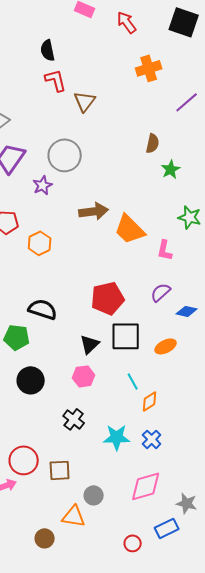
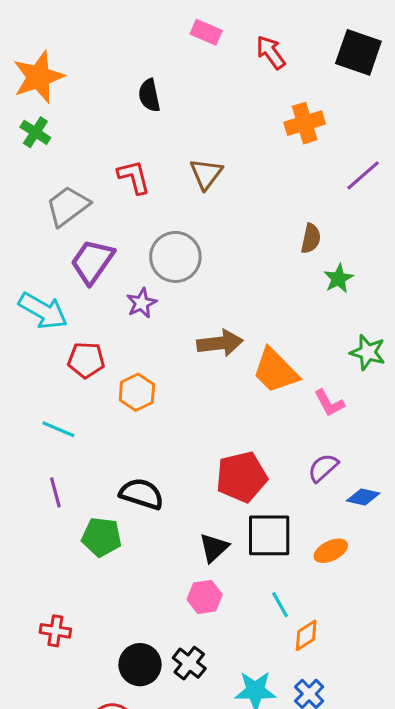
red L-shape: (56, 80) -> (134, 177), moved
pink L-shape: (165, 250) -> (329, 403), turned -40
black circle: (31, 380) -> (140, 665), moved

